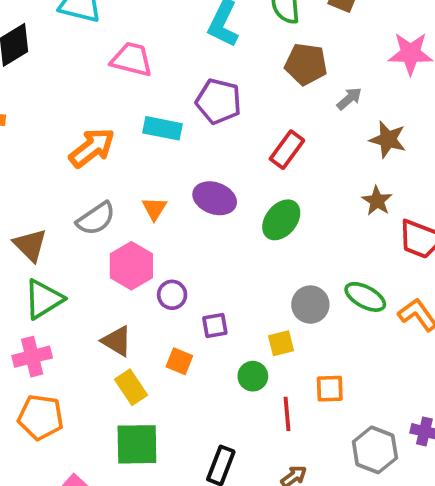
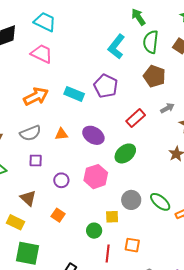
pink trapezoid: (132, 59) -> (42, 54), moved
gray arrow: (349, 99) -> (167, 108), moved
orange triangle: (154, 209) -> (61, 134), turned 40
pink hexagon: (131, 266) -> (96, 177), moved
purple square: (215, 325) -> (36, 161), moved
yellow rectangle: (131, 387) -> (15, 222), moved, turned -42

